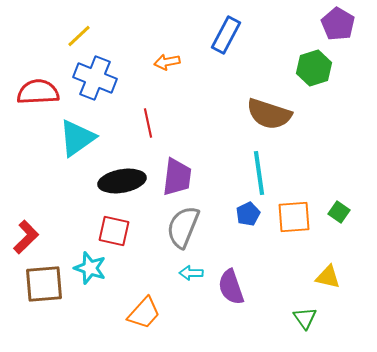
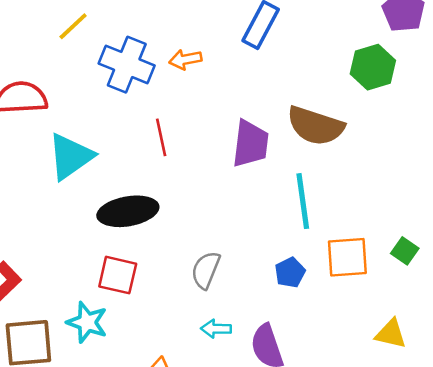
blue cross: (95, 78) -> (127, 65), moved
purple trapezoid: (177, 177) -> (250, 144), moved
blue pentagon: (248, 214) -> (290, 273), moved
gray semicircle: (183, 227) -> (206, 270), size x0.7

